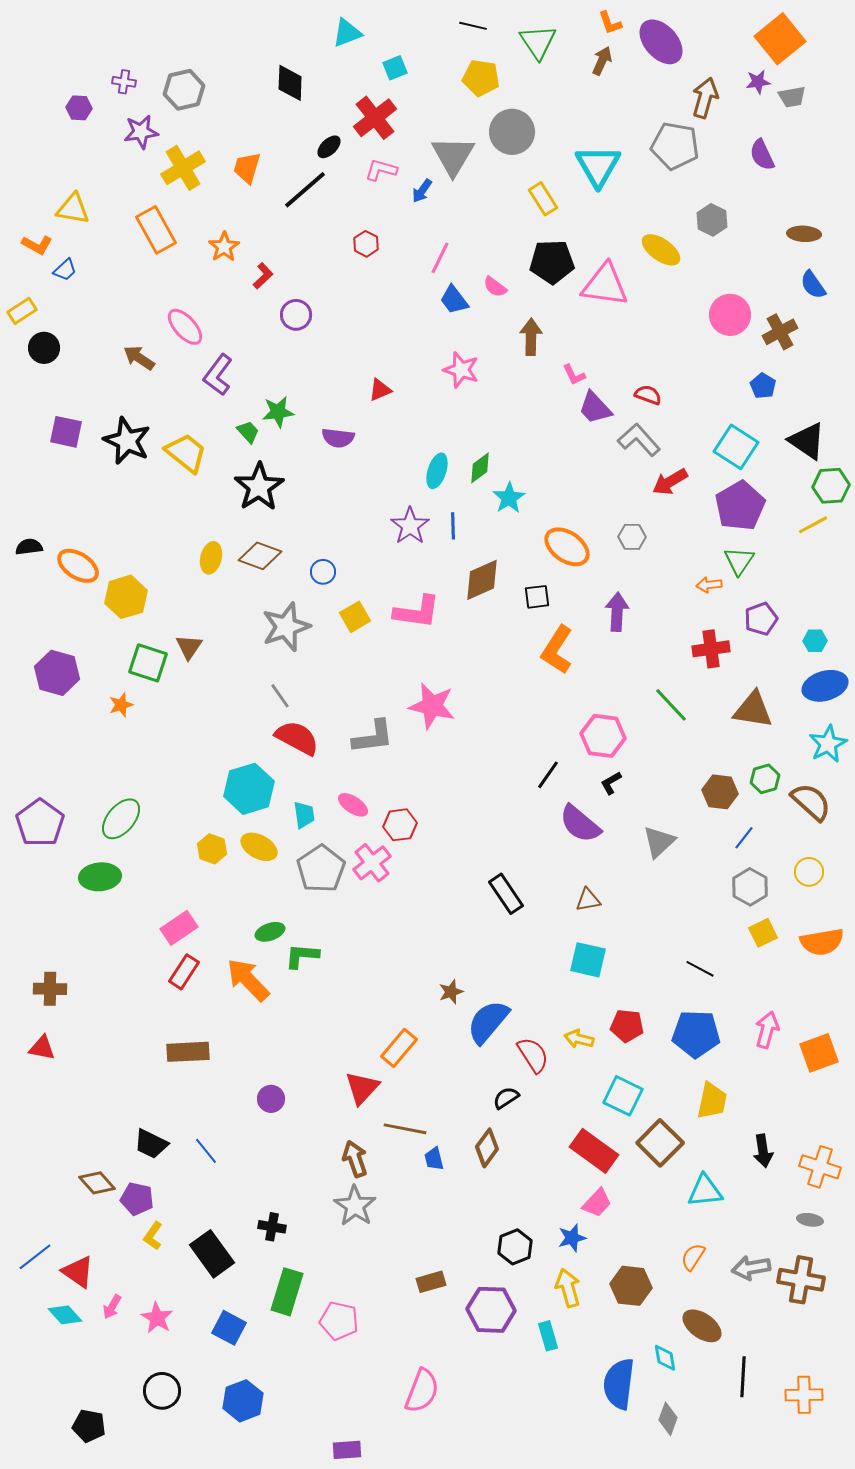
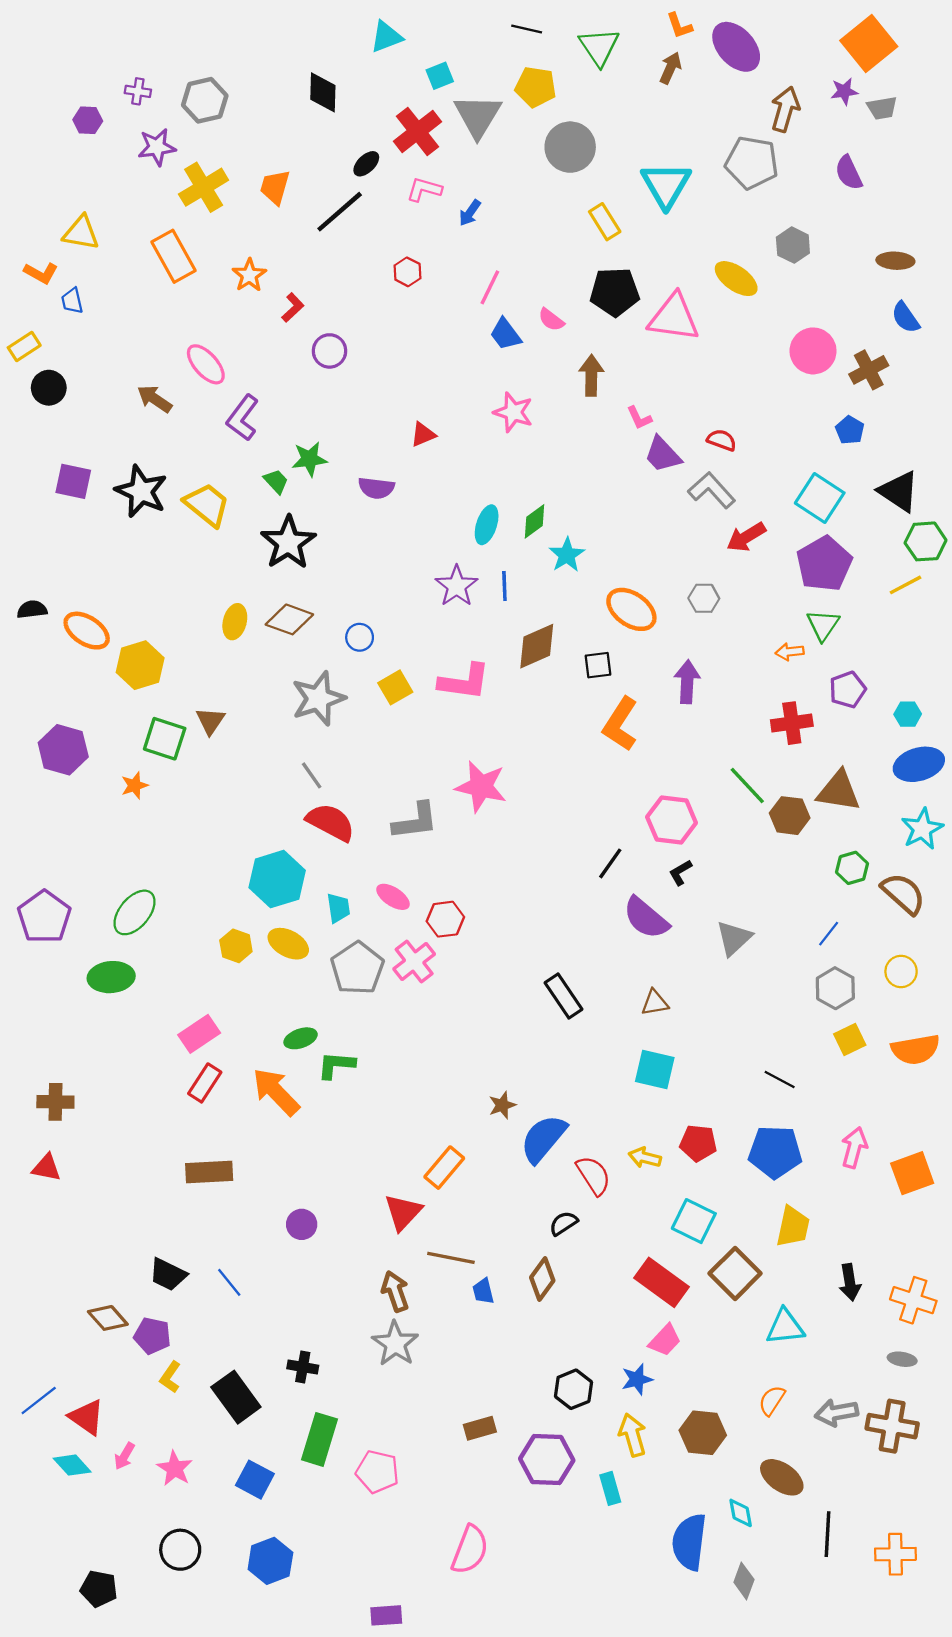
gray triangle: (453, 156) -> (478, 116), moved
blue trapezoid: (65, 270) -> (72, 301), turned 120
brown hexagon: (720, 792) -> (790, 816), moved

